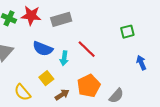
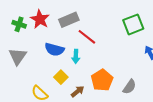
red star: (31, 16) -> (40, 19), turned 30
green square: (127, 32) -> (133, 24), size x1.5
red line: (87, 49) -> (87, 37), moved

